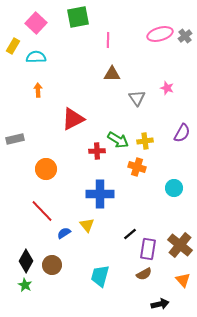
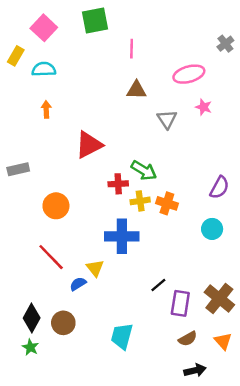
pink ellipse: (160, 34) -> (189, 74), moved
purple semicircle: (182, 133) -> (219, 188), moved
yellow cross: (145, 141) -> (140, 201), moved
yellow triangle: (87, 225) -> (95, 268), moved
brown semicircle: (144, 274) -> (188, 339), moved

